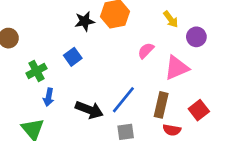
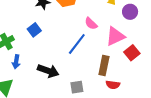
pink semicircle: (146, 51) -> (91, 23), turned -88
blue line: (123, 100) -> (77, 44), moved
red square: (199, 110) -> (132, 53), moved

